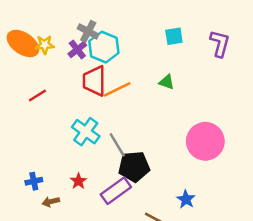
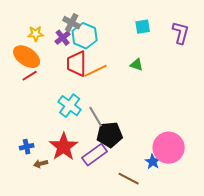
orange ellipse: (23, 43) -> (27, 57), moved
pink circle: (205, 141) -> (169, 148), moved
red star: (78, 181) -> (64, 147), size x2.0

